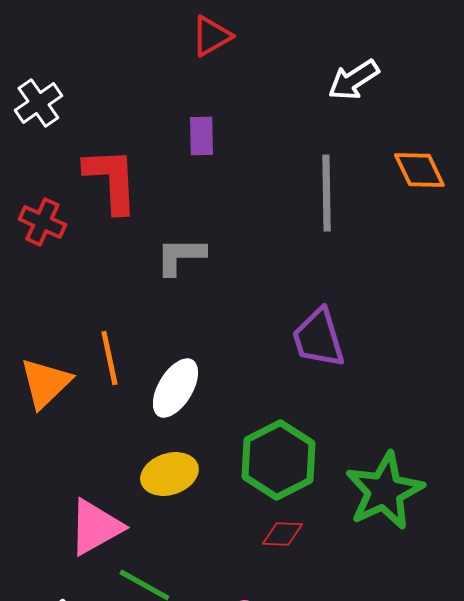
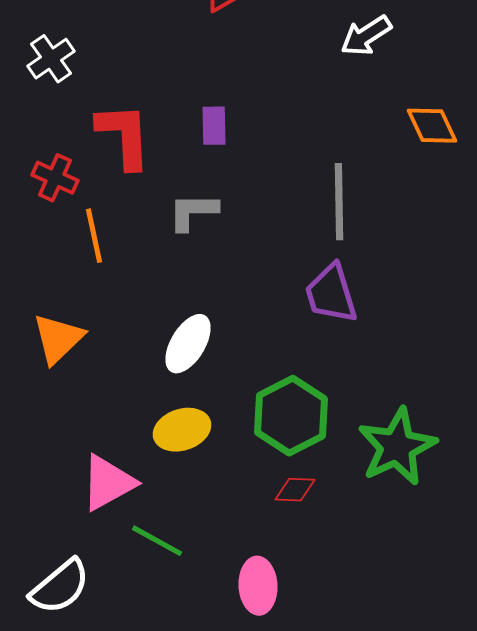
purple rectangle: (201, 136) -> (214, 126), moved
gray line: (326, 193) -> (339, 202), moved
orange line: (109, 358) -> (94, 236), moved

